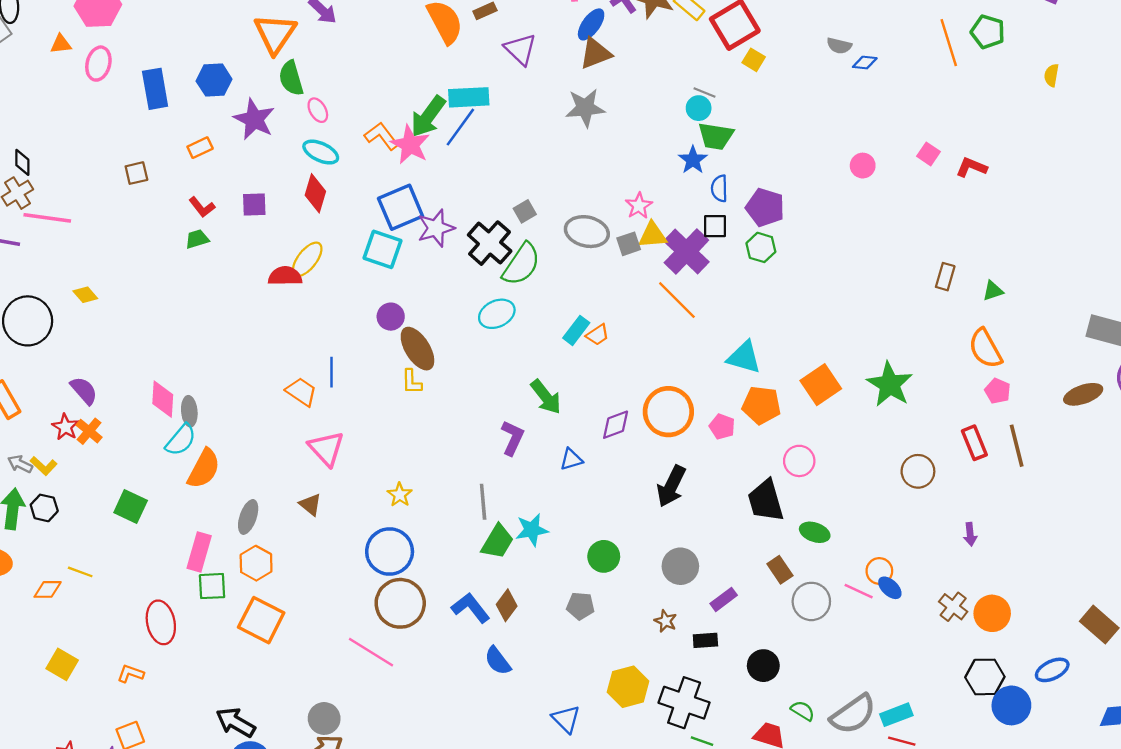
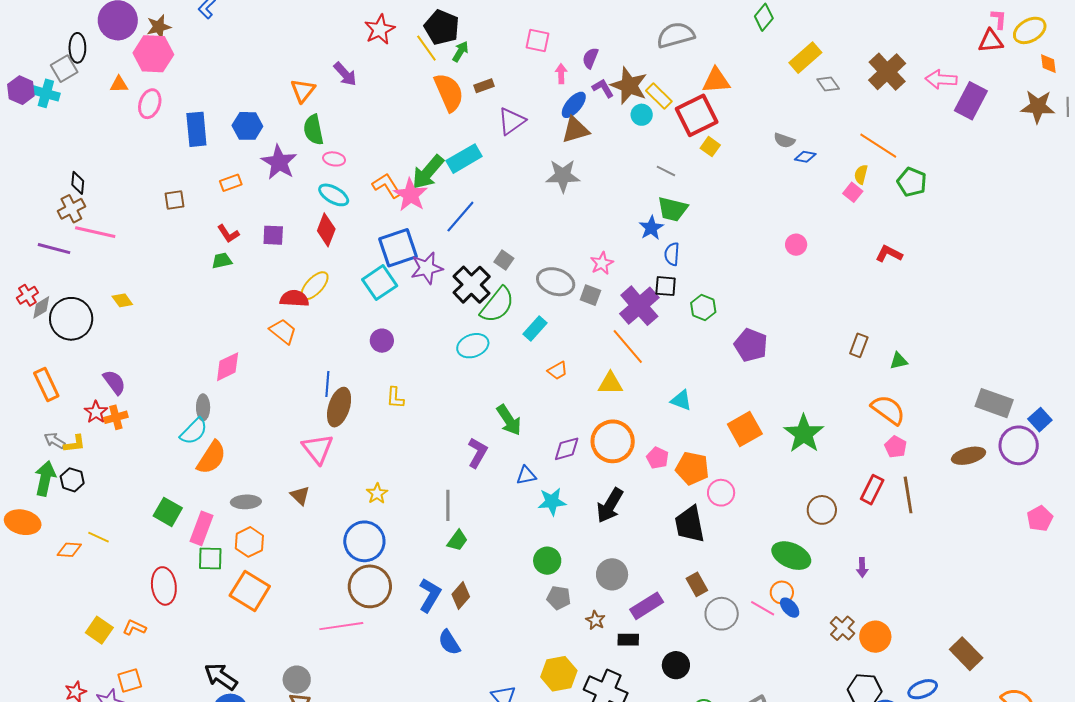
green pentagon: (988, 32) -> (912, 182), moved
orange triangle: (275, 34) -> (303, 91), size x0.7
orange line: (949, 43) -> (878, 146), turned -45
purple triangle: (520, 49) -> (512, 121), turned 36
yellow semicircle: (1051, 75) -> (861, 174), moved
cyan rectangle: (469, 97) -> (464, 159), turned -32
cyan circle: (699, 108) -> (642, 115), moved
pink ellipse: (318, 110) -> (334, 159), turned -55
blue line: (460, 127) -> (460, 217), moved
pink square: (928, 154) -> (853, 192), moved
purple pentagon: (765, 207) -> (751, 345), moved
gray square: (525, 211) -> (504, 260), turned -30
yellow triangle: (653, 235) -> (610, 383), moved
gray square: (629, 244) -> (590, 295), turned 35
cyan square: (382, 249) -> (380, 283), turned 32
cyan rectangle: (576, 330) -> (535, 328), moved
brown ellipse: (417, 349) -> (339, 407), moved, turned 45
orange semicircle: (985, 349) -> (888, 410), turned 150
cyan triangle: (744, 357) -> (681, 400), size x0.7
orange trapezoid: (301, 392) -> (283, 331), moved
pink diamond: (163, 399) -> (228, 367), moved, turned 56
orange pentagon: (761, 405) -> (692, 468), moved
orange cross: (89, 431) -> (116, 417), turned 30
red rectangle: (974, 443) -> (872, 490), turned 44
yellow L-shape: (44, 466) -> (75, 444), turned -55
green square: (131, 507) -> (168, 512), moved
gray ellipse: (248, 517) -> (246, 502), turned 64
cyan star: (532, 530) -> (552, 502), moved
green ellipse: (815, 532) -> (791, 556), moved, size x1.5
green trapezoid: (498, 542) -> (457, 540), size x0.7
purple rectangle: (724, 599) -> (647, 606), size x1.4
gray pentagon: (580, 606) -> (559, 598), moved
blue L-shape: (471, 608) -> (430, 595), turned 64
pink line: (371, 652) -> (341, 626), turned -45
yellow square: (62, 664) -> (99, 630), moved

